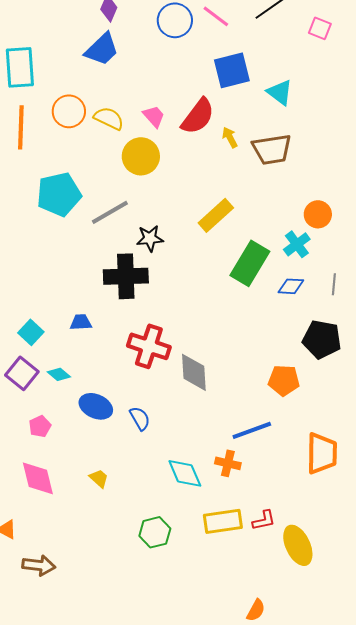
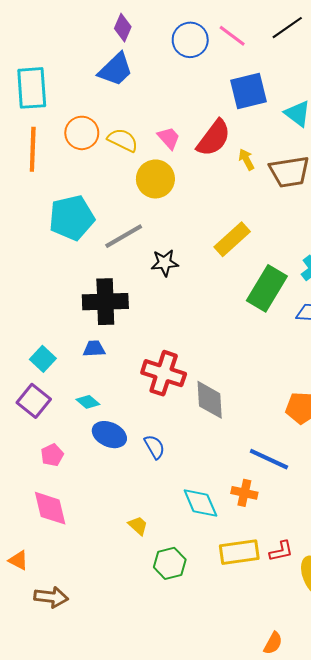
black cross: (126, 276) -> (105, 302), moved
cyan diamond: (59, 374) -> (88, 402), moved
blue line: (252, 430) -> (269, 459), turned 45
yellow trapezoid: (99, 478) -> (138, 526), moved

